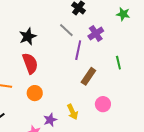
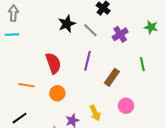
green star: (123, 14) -> (151, 27), moved
black star: (28, 36) -> (67, 24), moved
purple line: (78, 50) -> (88, 61), moved

